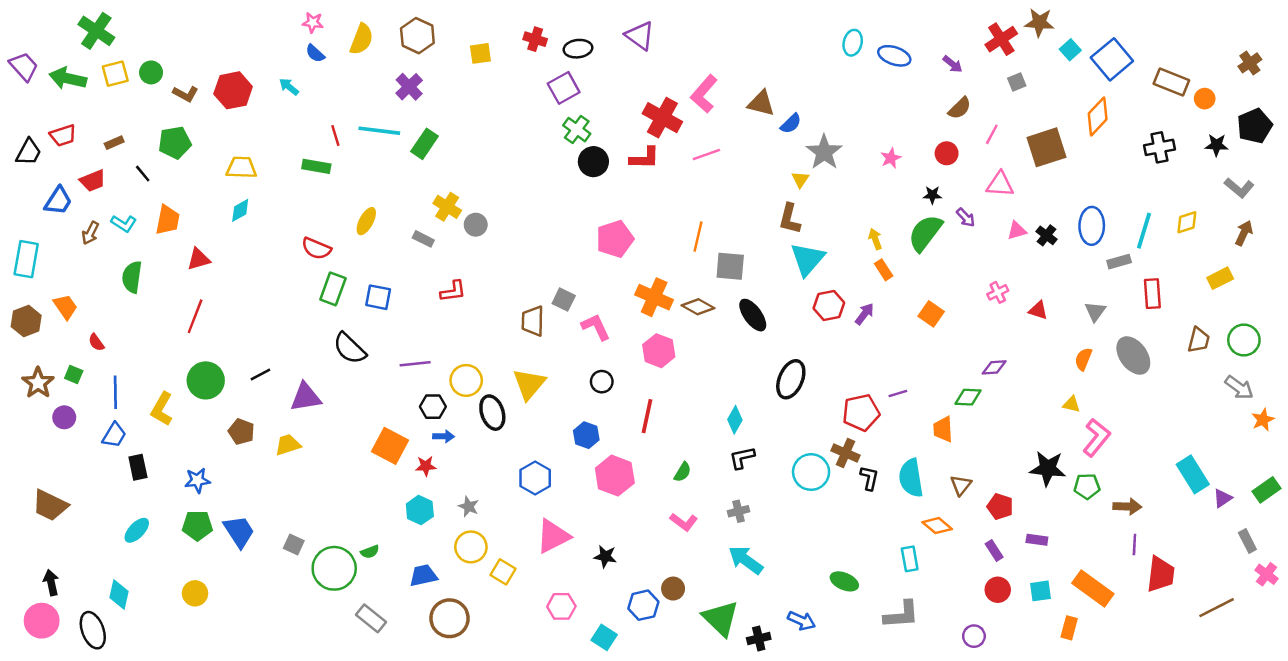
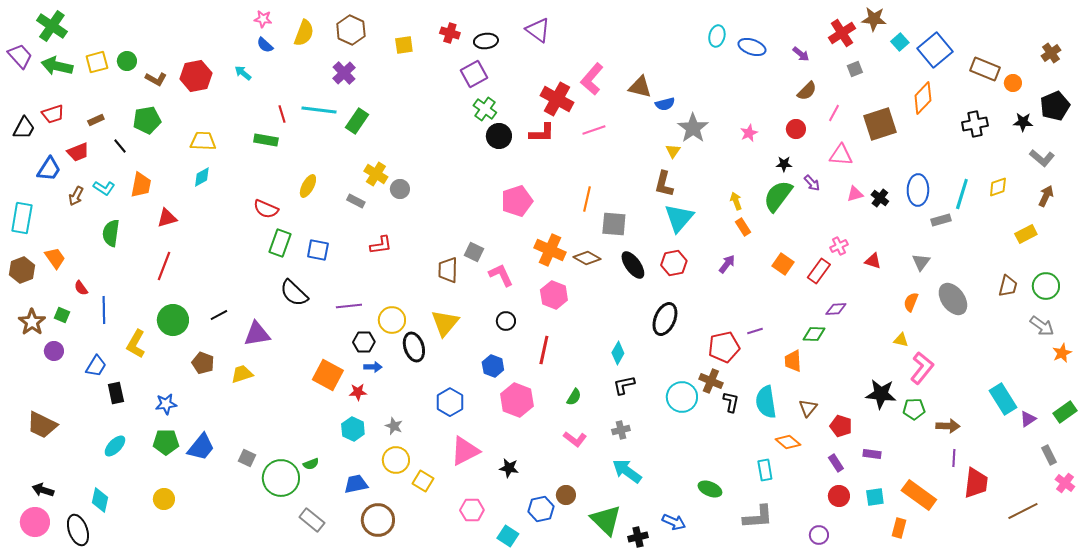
green cross: (96, 31) -> (52, 26), moved
blue semicircle: (791, 124) -> (665, 104), turned 30
red rectangle: (1152, 294) -> (819, 271), moved, turned 40
red hexagon: (829, 306) -> (674, 263), moved
blue line: (115, 392) -> (104, 310), moved
blue trapezoid: (239, 531) -> (201, 447), turned 72
black arrow: (51, 583) -> (43, 490), turned -60

